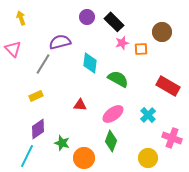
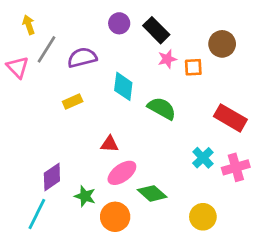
gray line: (43, 64) -> (46, 49), moved
yellow rectangle: (36, 96) -> (73, 102), moved
pink ellipse: (113, 114) -> (122, 173), moved
pink cross: (172, 138) -> (236, 167), moved, turned -36
green diamond: (111, 141) -> (152, 193), turned -70

